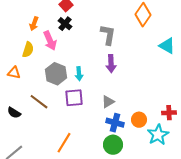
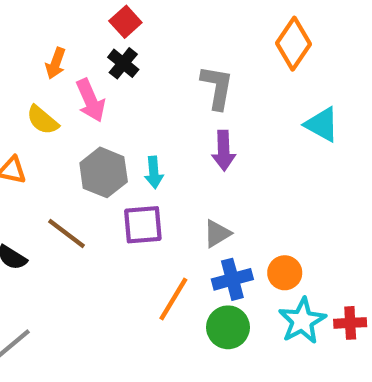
cyan triangle: (167, 46) -> (322, 124), moved
yellow semicircle: (28, 50) -> (42, 120), turned 112
red cross: (169, 113) -> (350, 323), moved
blue cross: (115, 123) -> (232, 279), turned -30
cyan star: (158, 135) -> (302, 321), moved
orange line: (64, 143) -> (173, 299), moved

